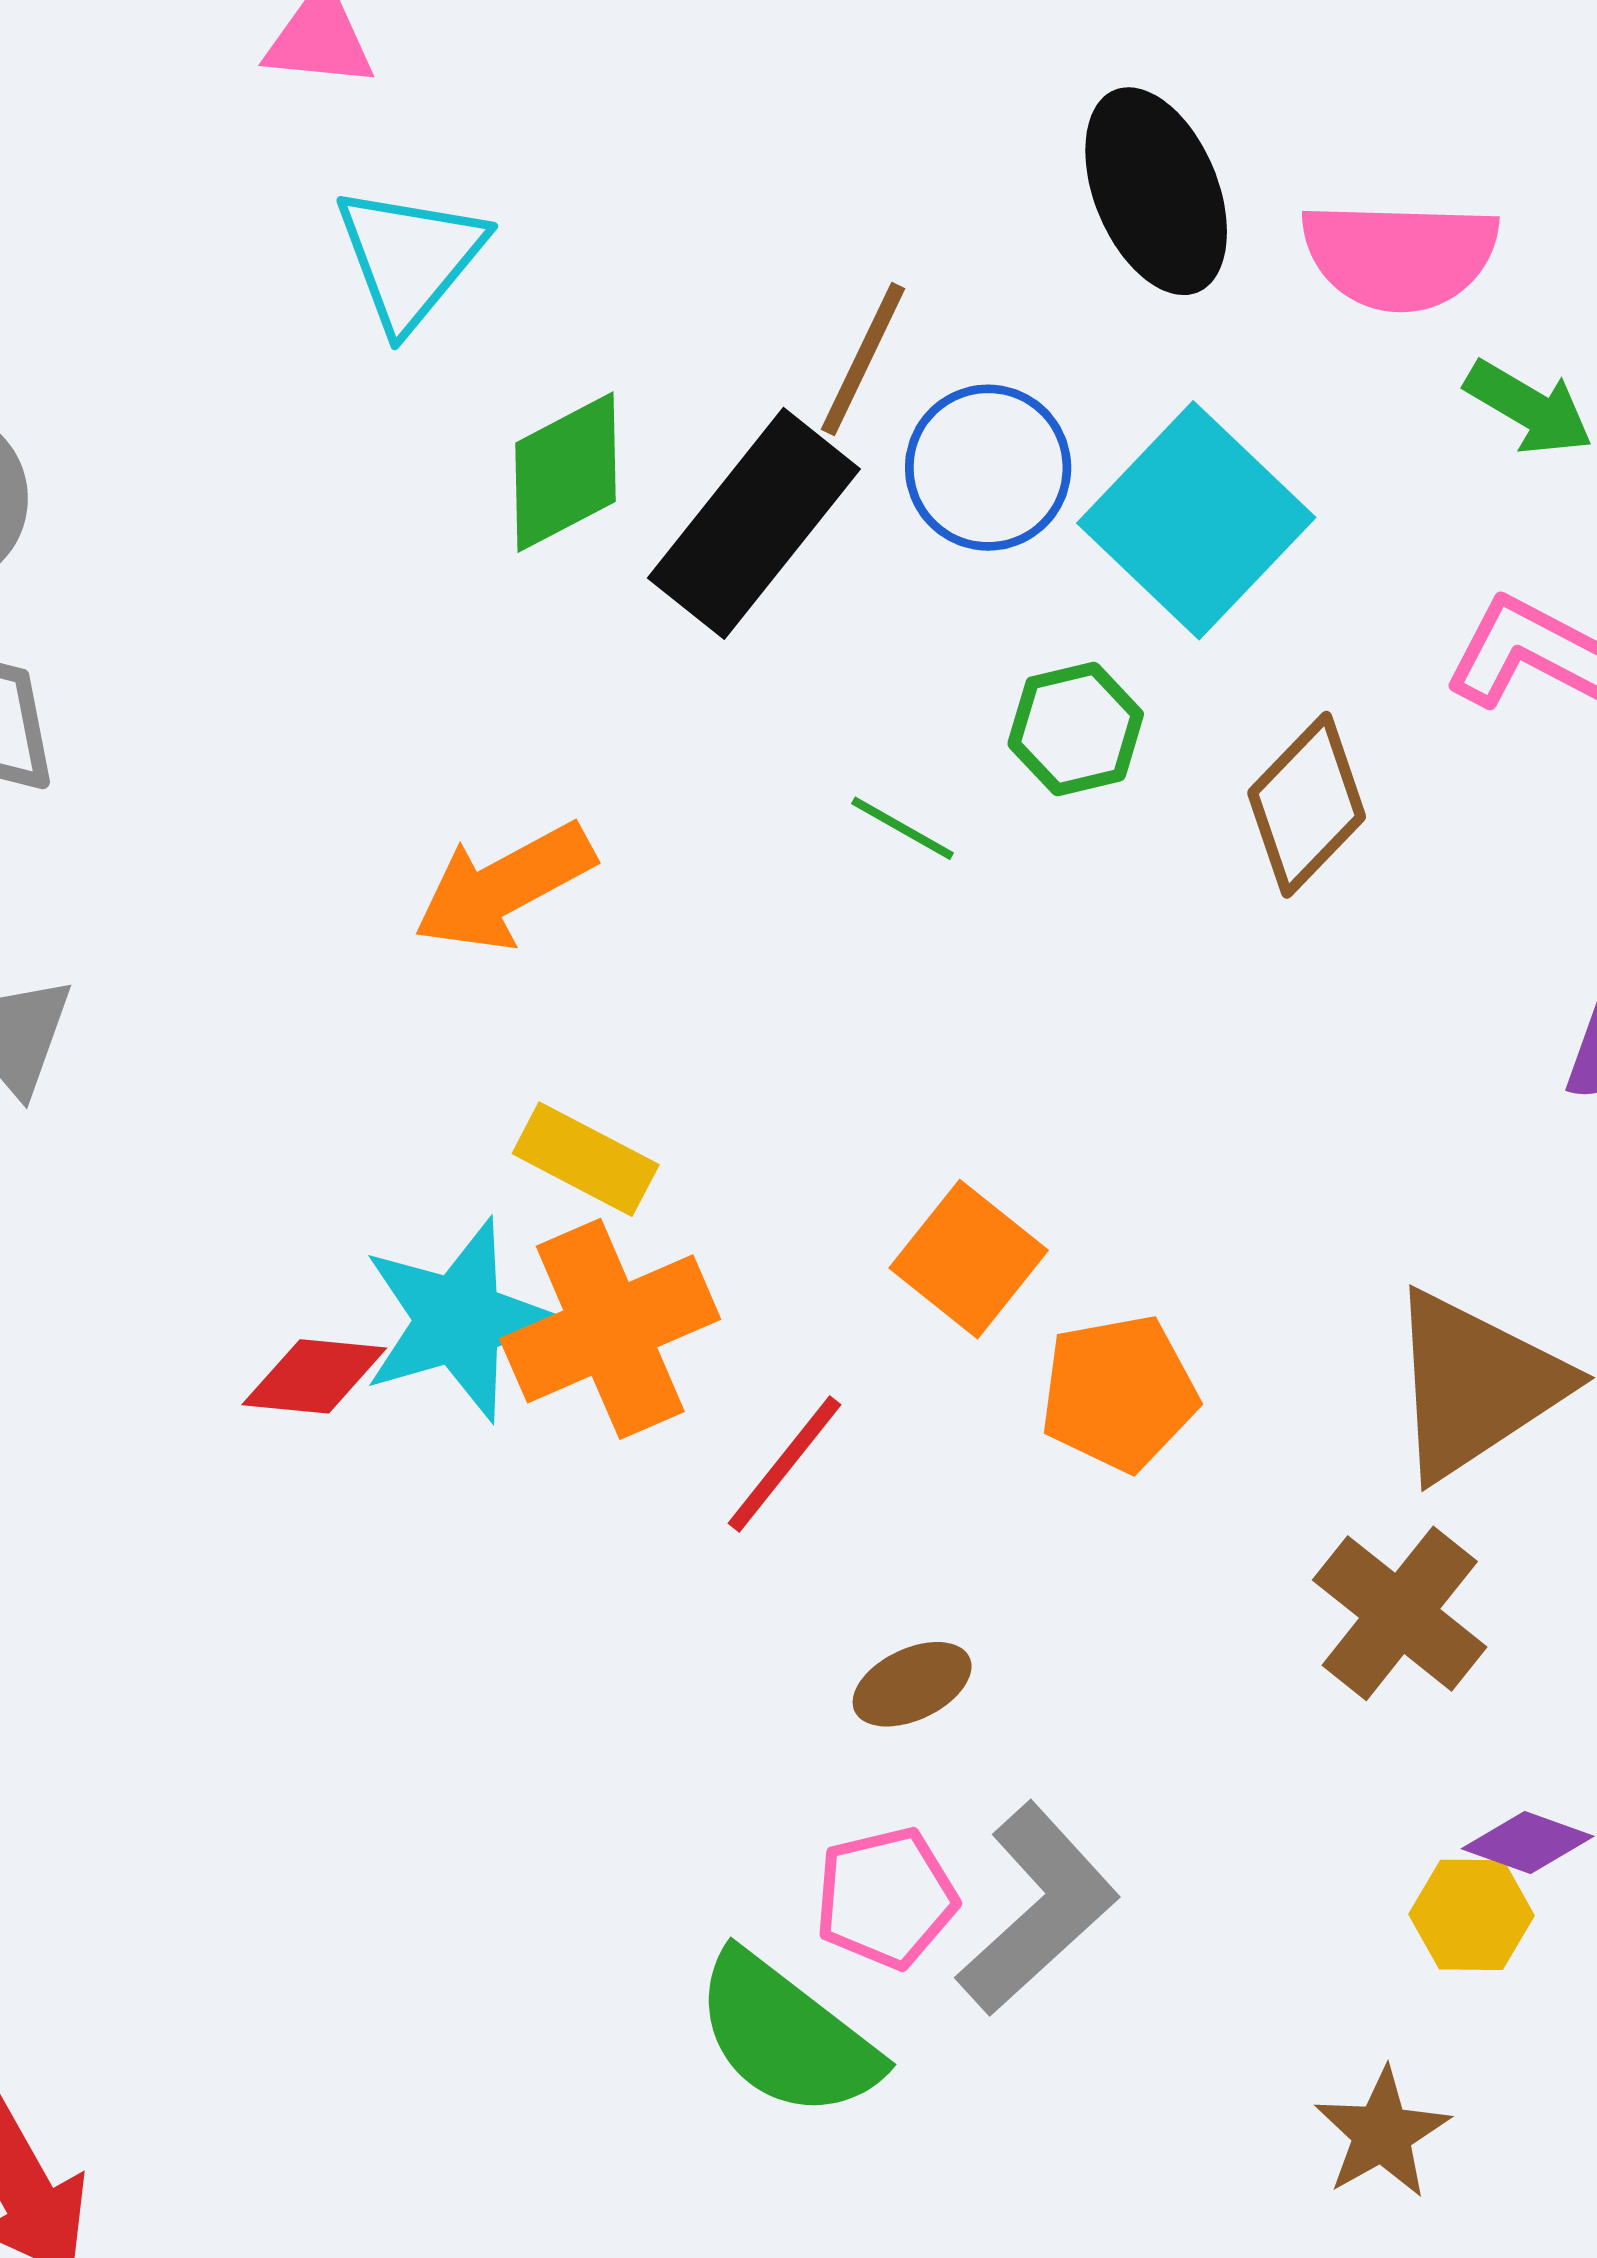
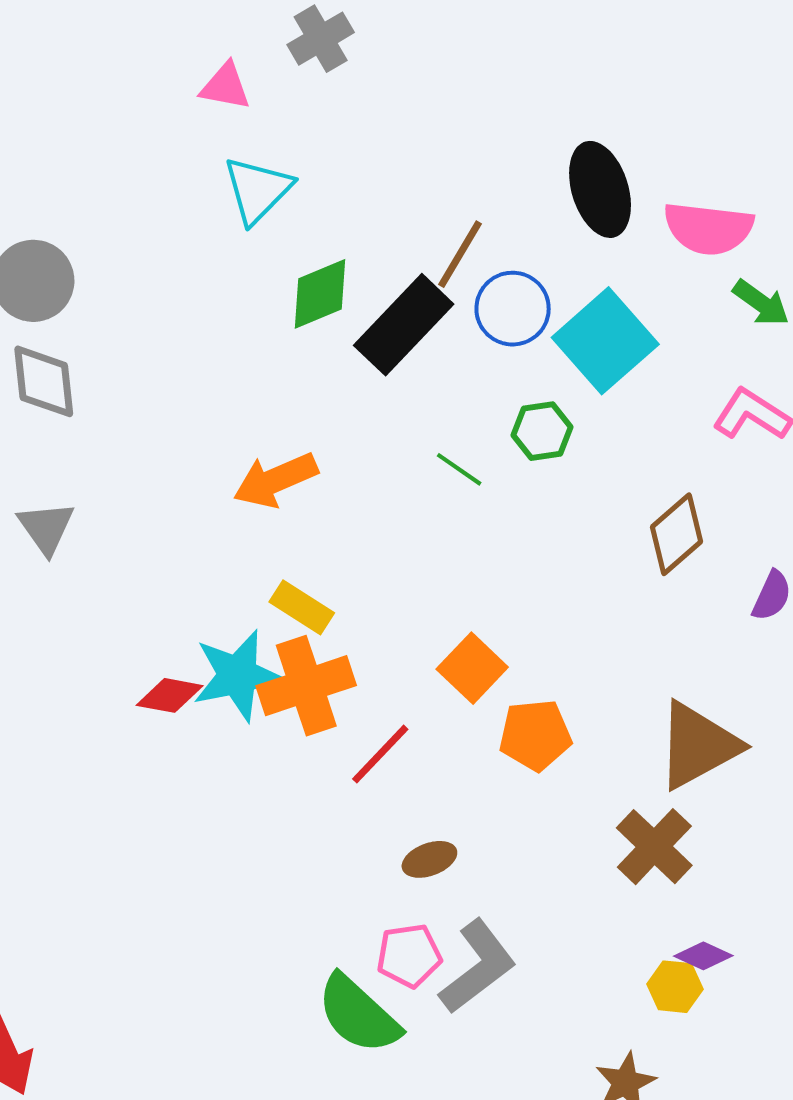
brown diamond: (1307, 805) -> (676, 534), moved

